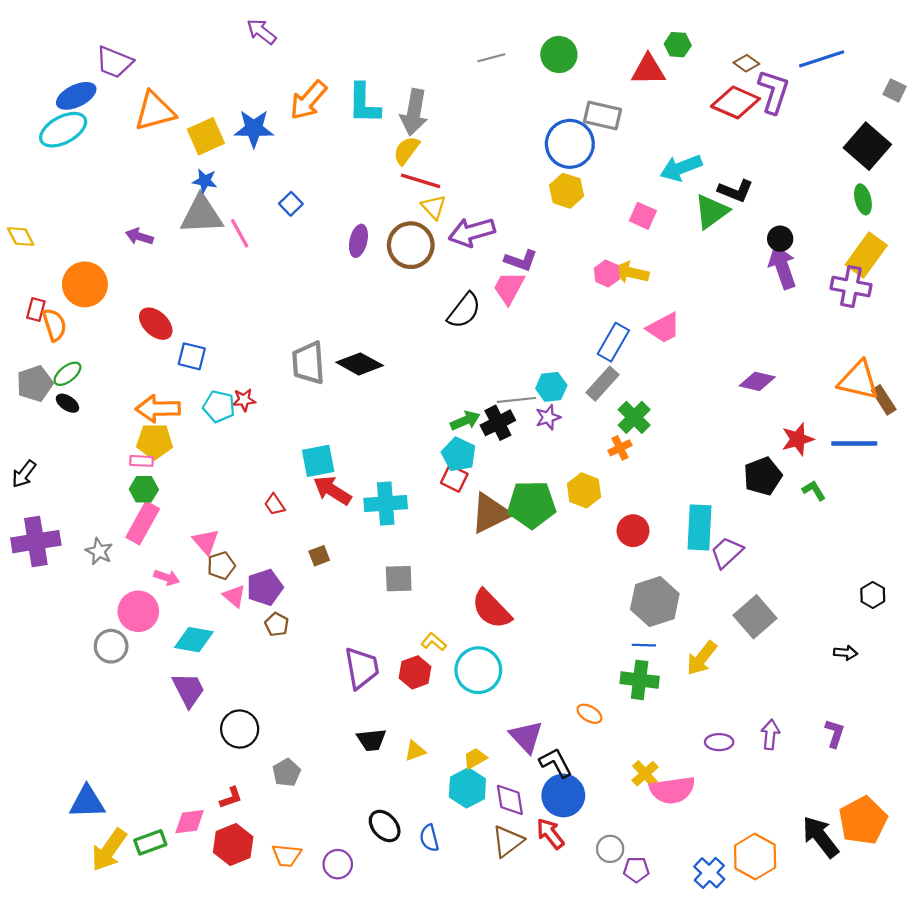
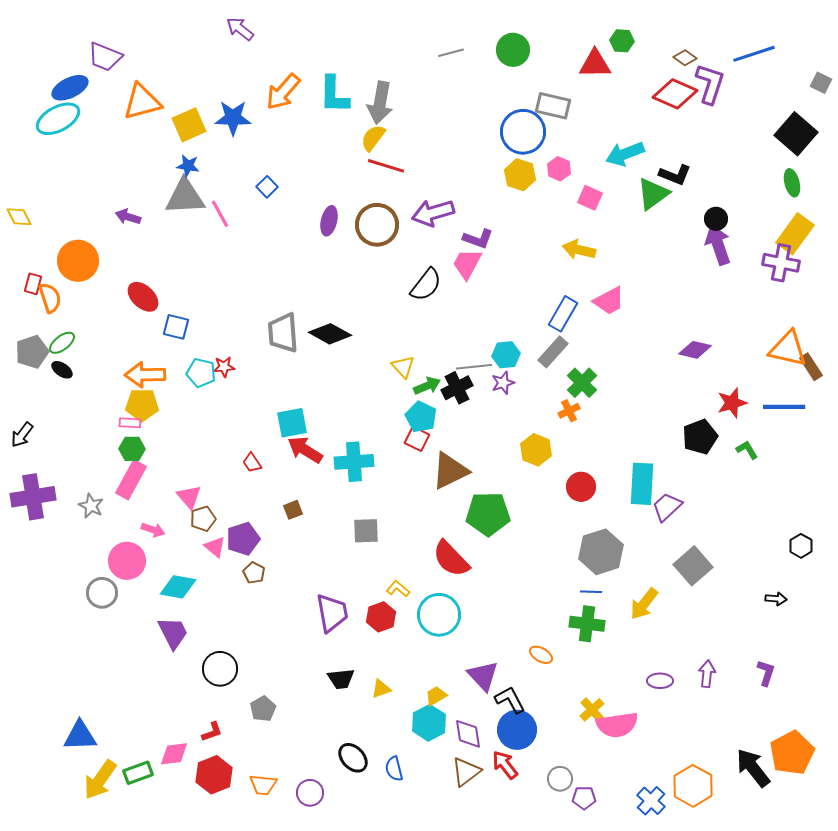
yellow triangle: (434, 207) -> (403, 367), moved
pink hexagon: (607, 274) -> (559, 169), moved
green pentagon: (532, 505) -> (488, 514), moved

